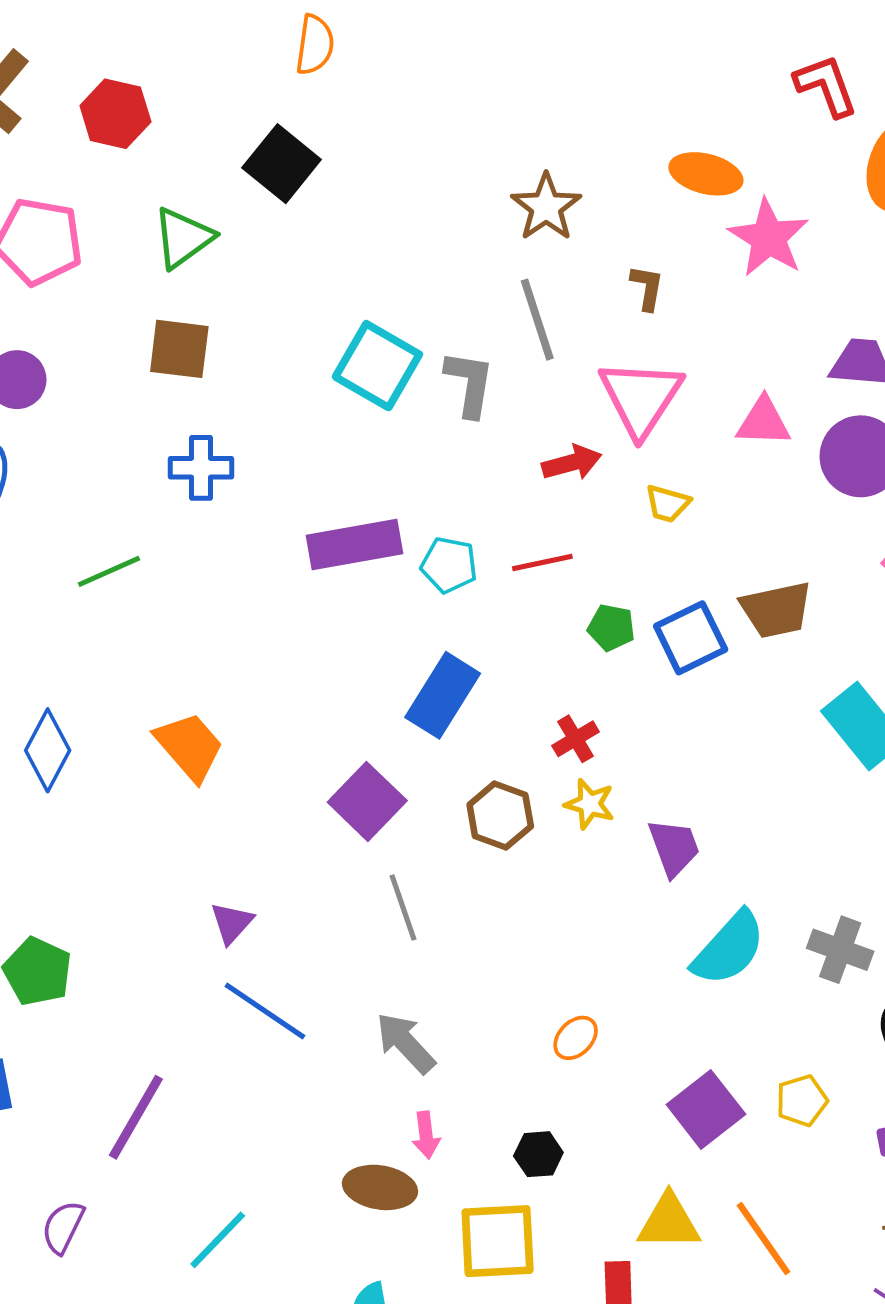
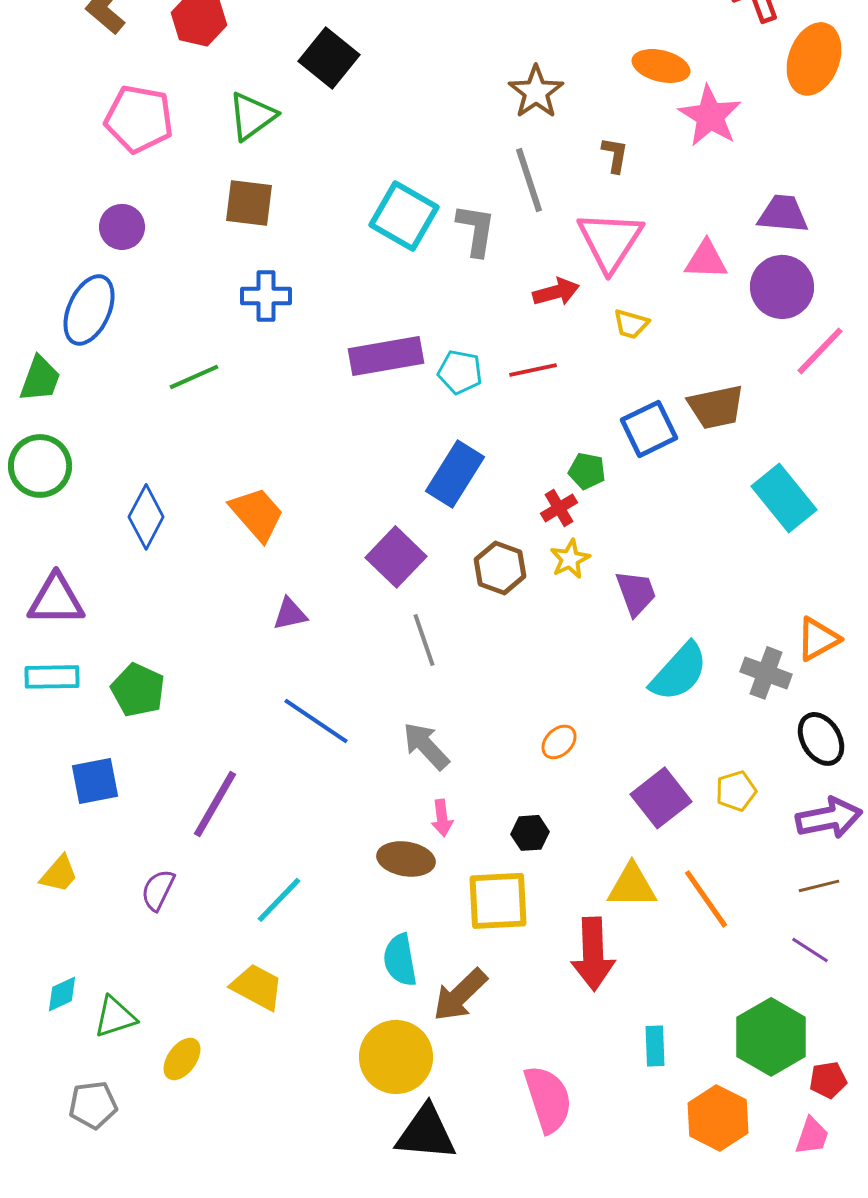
green pentagon: (611, 628) -> (587, 471), moved
yellow star: (590, 804) -> (570, 559), turned 30
purple triangle: (232, 923) -> (290, 614), moved, turned 36

